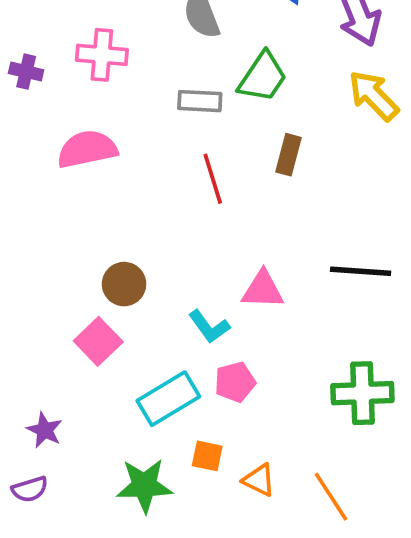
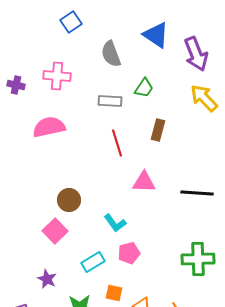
green trapezoid: (263, 77) -> (144, 88), size x0.7
pink triangle: (263, 290) -> (144, 182), moved
cyan rectangle: (168, 399) -> (93, 262), size x0.7
purple star: (45, 430) -> (47, 279), moved

